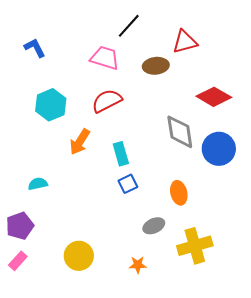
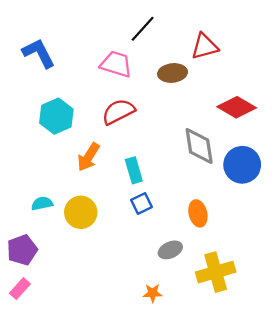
blue L-shape: (35, 48) -> (39, 53), size x1.4
yellow circle: (79, 256) -> (81, 212), moved

